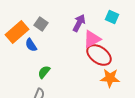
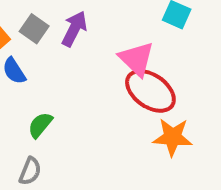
purple arrow: (79, 23) -> (74, 29), moved
pink triangle: (92, 39) -> (136, 59), turned -48

